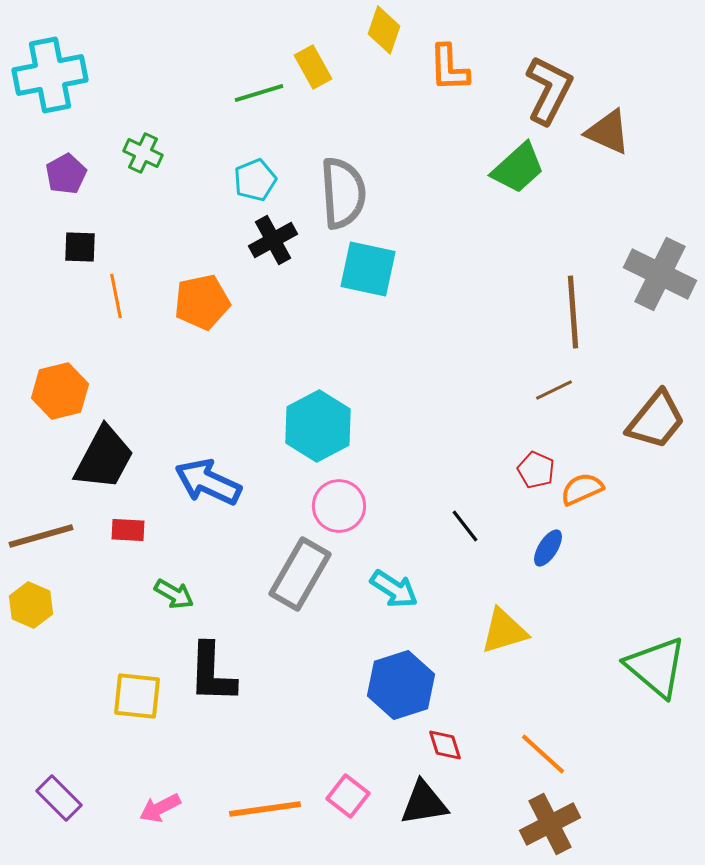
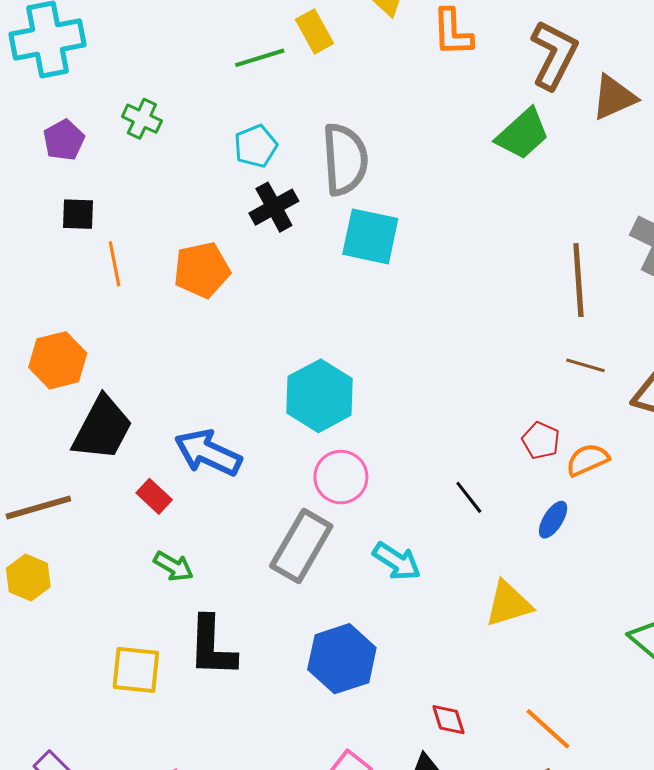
brown triangle: (608, 132) -> (614, 97), turned -48
brown line: (554, 390) -> (586, 365), moved, turned 42
red rectangle: (128, 530) -> (154, 496), moved, turned 40
blue hexagon: (401, 685) -> (342, 659), moved

